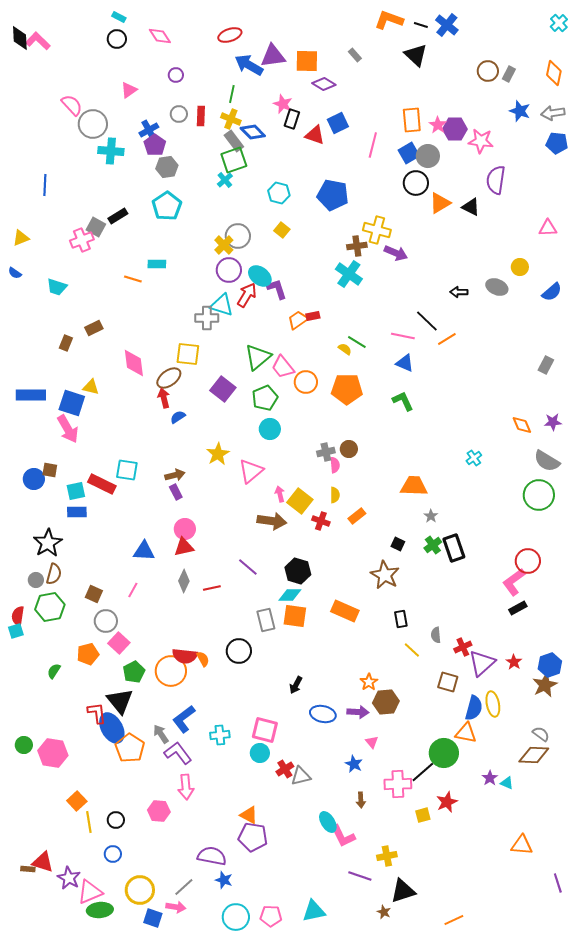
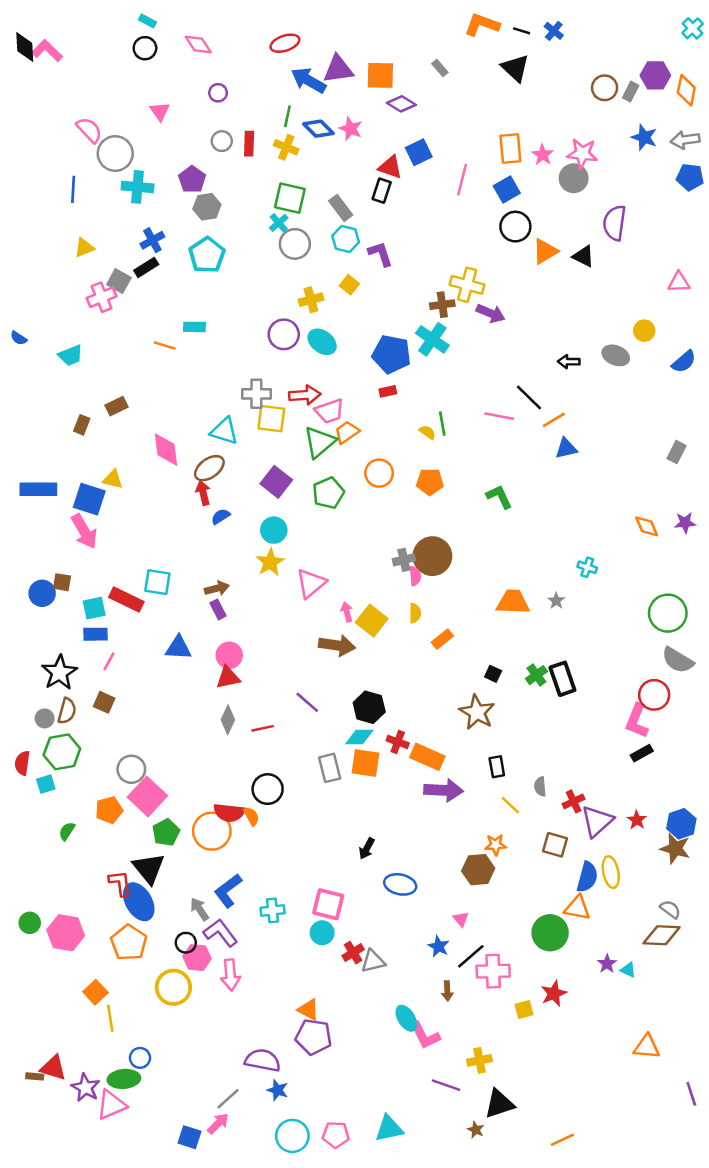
blue cross: (447, 25) -> (554, 31), size x0.7
pink triangle: (129, 90) -> (160, 111), turned -30
black rectangle: (292, 119) -> (382, 191), moved
purple hexagon: (455, 129) -> (655, 75), moved
blue cross: (149, 130) -> (152, 240), moved
blue diamond: (253, 132) -> (318, 129), moved
gray rectangle: (234, 141) -> (341, 208), moved
pink star: (481, 141) -> (582, 153), moved
gray circle: (428, 156) -> (574, 178), moved
green square: (234, 160) -> (290, 198), turned 32
blue line: (45, 185) -> (73, 189), moved
blue pentagon: (333, 195) -> (391, 354), moved
gray circle: (238, 236) -> (295, 244), moved
yellow triangle: (21, 238) -> (84, 248), moved
yellow cross: (224, 245) -> (311, 300), moved, turned 30
cyan trapezoid: (57, 287) -> (71, 355), turned -40
purple L-shape: (277, 289) -> (380, 254), moved
red arrow: (247, 295) -> (305, 395), moved, turned 55
cyan triangle: (222, 305) -> (224, 431), moved
orange trapezoid: (298, 320) -> (347, 432), moved
green line: (357, 342) -> (442, 424), turned 48
yellow square: (188, 354) -> (271, 419), moved
blue triangle: (405, 363) -> (566, 448), moved, turned -36
pink trapezoid: (283, 367) -> (330, 411), moved, turned -70
orange pentagon: (347, 389) -> (430, 482), size x0.7
cyan circle: (270, 429) -> (274, 530), moved
brown circle: (349, 449) -> (432, 556), size x1.8
cyan cross: (474, 458) -> (587, 567), turned -35
gray semicircle: (547, 461) -> (678, 660), moved
gray star: (431, 516) -> (556, 601), moved
red cross: (321, 521) -> (398, 742), moved
blue triangle: (144, 551) -> (178, 648), moved
pink L-shape: (514, 582) -> (637, 721), turned -32
pink line: (133, 590) -> (109, 661), moved
brown square: (94, 594) -> (104, 702), moved
cyan square: (16, 631) -> (46, 784), moved
pink square: (119, 643) -> (147, 796), size x1.4
black circle: (239, 651) -> (268, 789), moved
orange star: (369, 682) -> (496, 845), moved, turned 30
brown star: (545, 685) -> (675, 849), turned -30
purple arrow: (358, 712) -> (444, 790), moved, size x1.4
orange pentagon: (130, 748) -> (129, 943), moved
black line: (423, 772) -> (471, 956), moved
pink hexagon: (159, 811) -> (197, 958), moved
black circle: (116, 820) -> (186, 943), moved
yellow circle: (140, 890) -> (173, 987), moved
pink arrow: (176, 907) -> (218, 1124), turned -54
green ellipse: (100, 910) -> (124, 1079), moved

